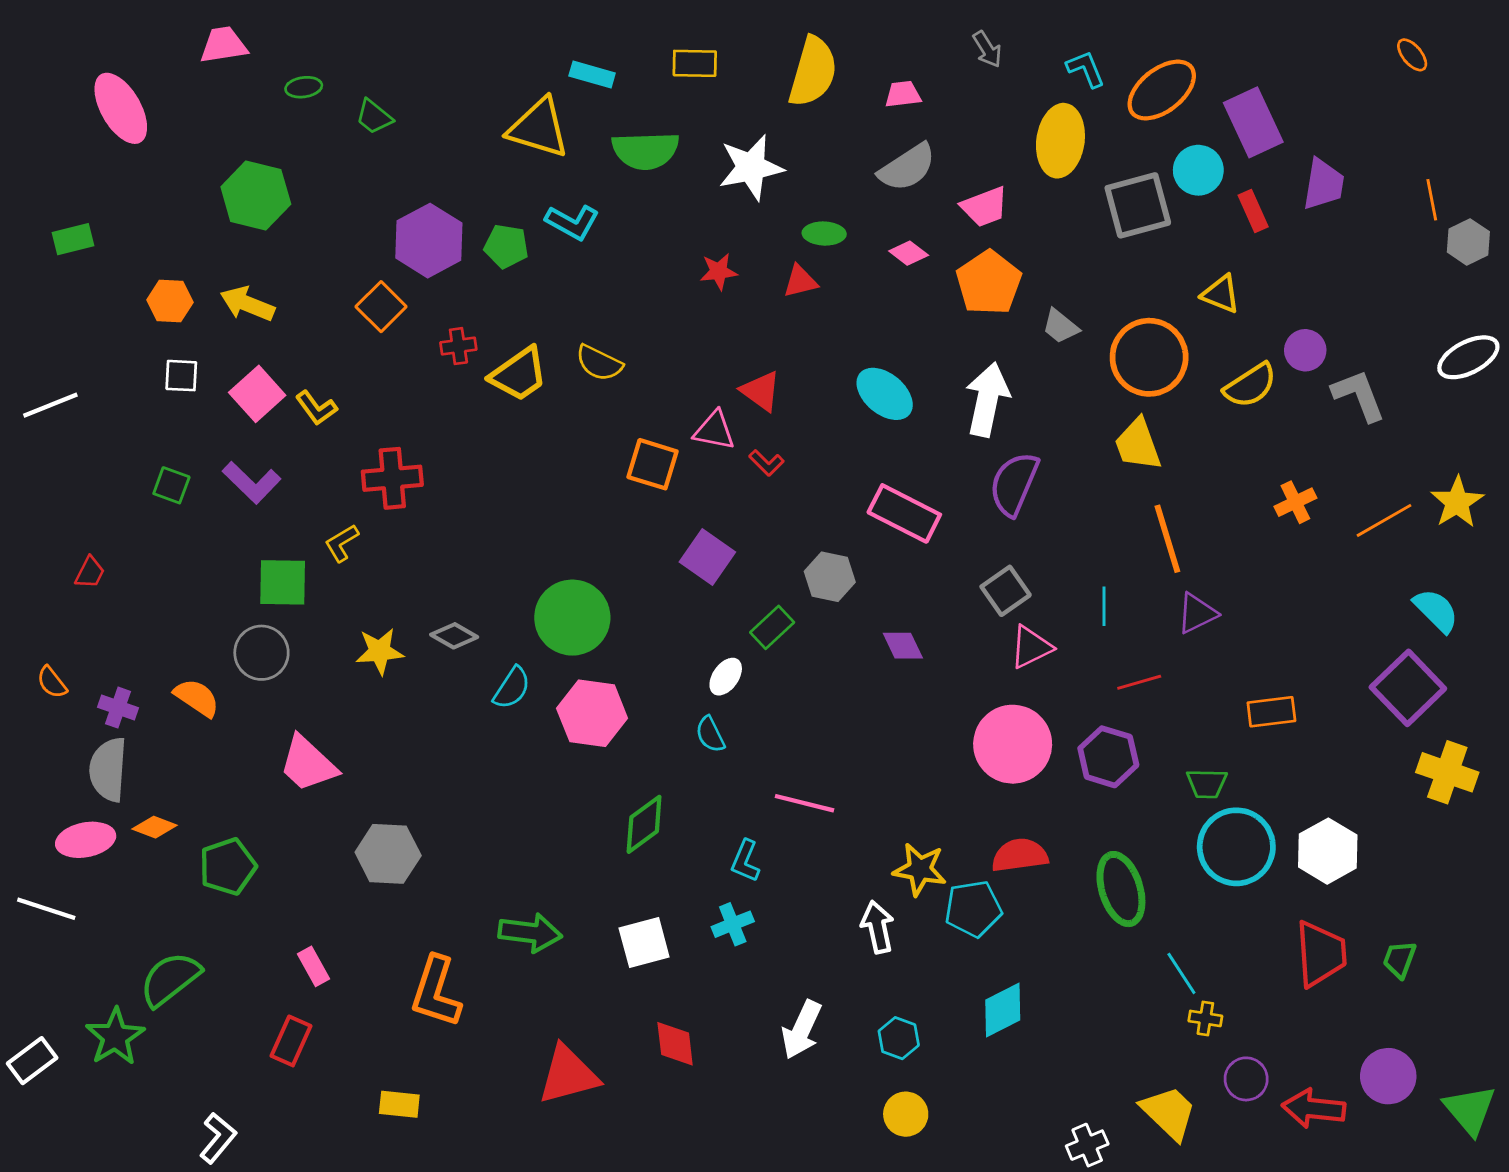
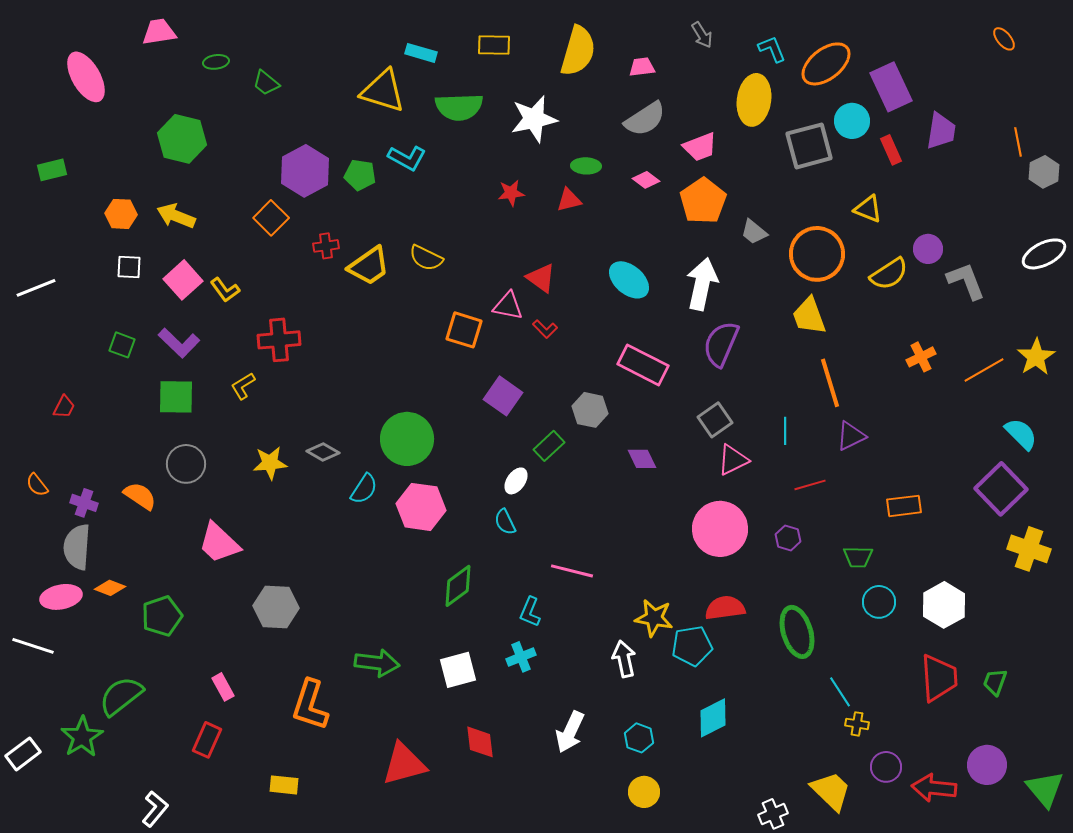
green square: (283, 582) -> (176, 397), moved
purple hexagon: (1108, 757) -> (788, 538), size x0.6
cyan circle: (1236, 847) -> (879, 602), size x0.6

